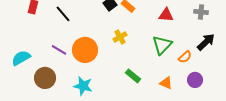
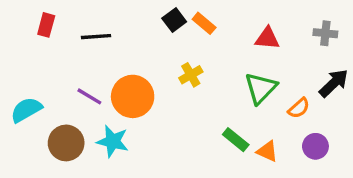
black line: (63, 14) -> (96, 37), turned -54
green rectangle: (133, 76) -> (236, 140), moved
cyan star: (83, 86) -> (113, 141), moved

